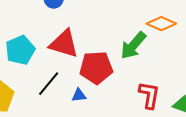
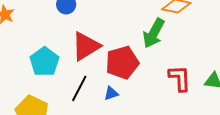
red triangle: (64, 44) -> (86, 46), turned -36

